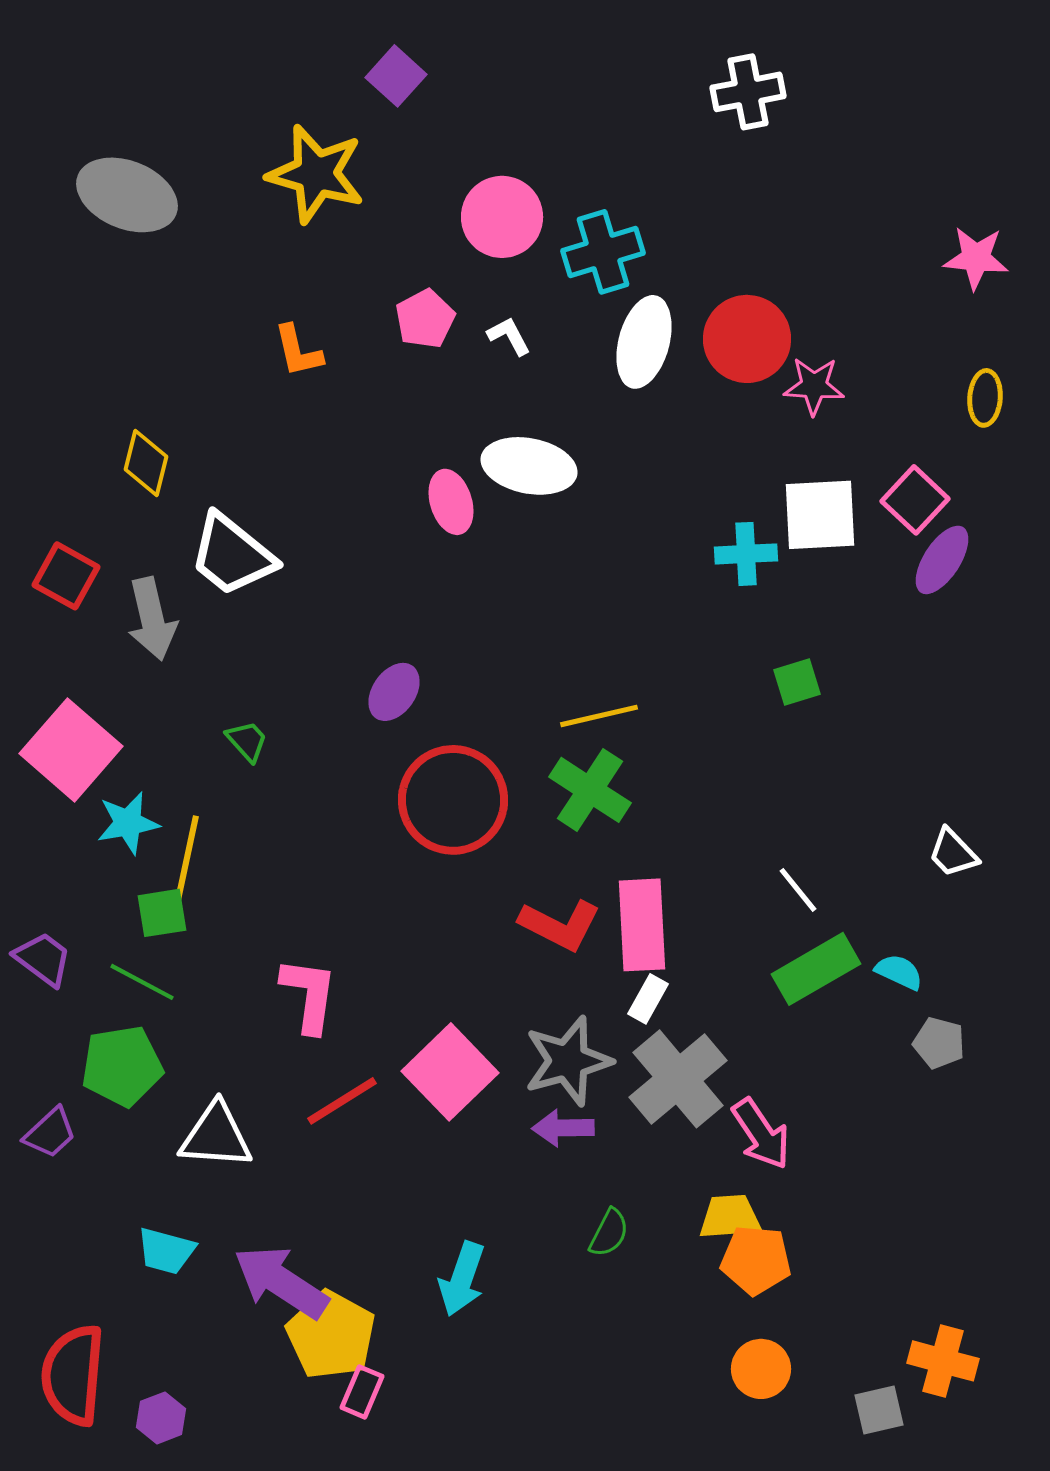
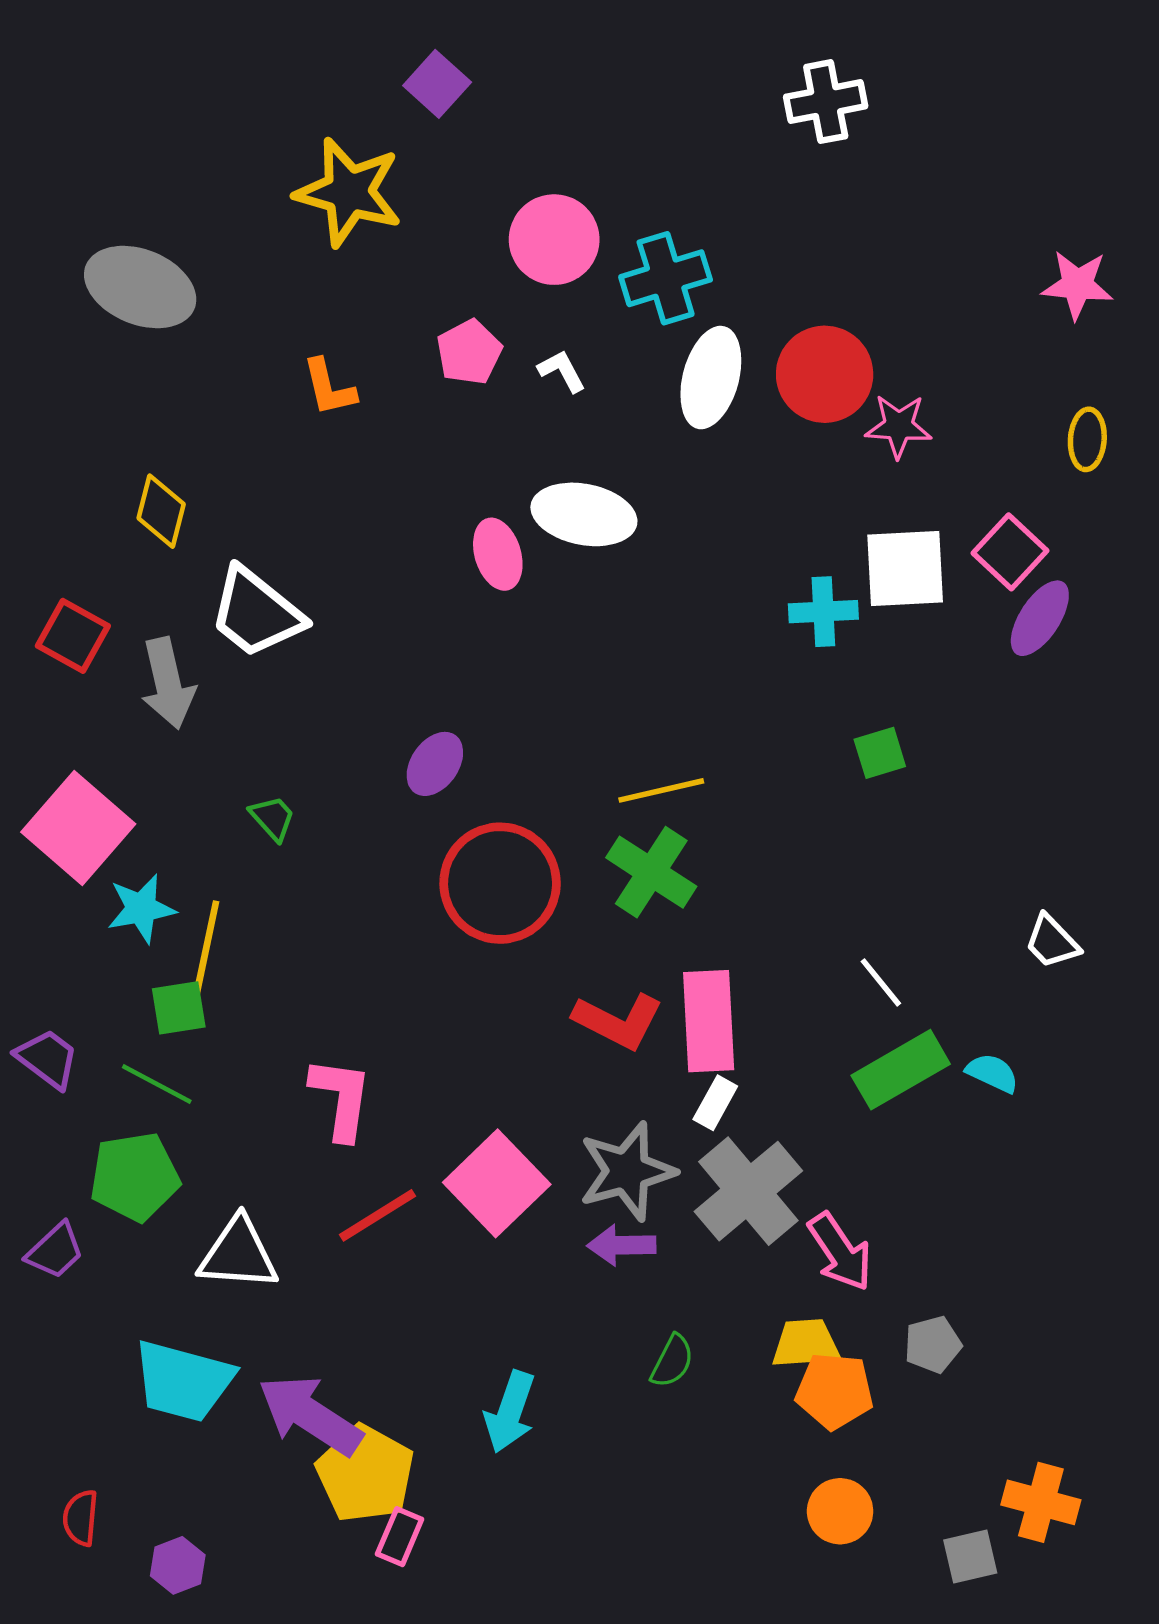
gray ellipse: (127, 195) -> (140, 287), moved
gray pentagon: (939, 1043) -> (933, 1345), moved, turned -30
cyan trapezoid: (166, 1251) -> (183, 1381), size x1.6
red semicircle: (73, 1375) -> (81, 1518), size x0.5

